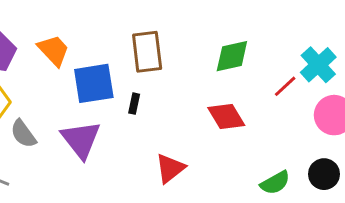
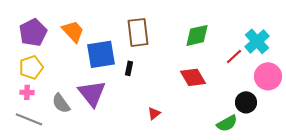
gray semicircle: (23, 134) -> (61, 103), moved
red triangle: (170, 168) -> (154, 113), size x0.6
black circle: (324, 174) -> (246, 102), moved

